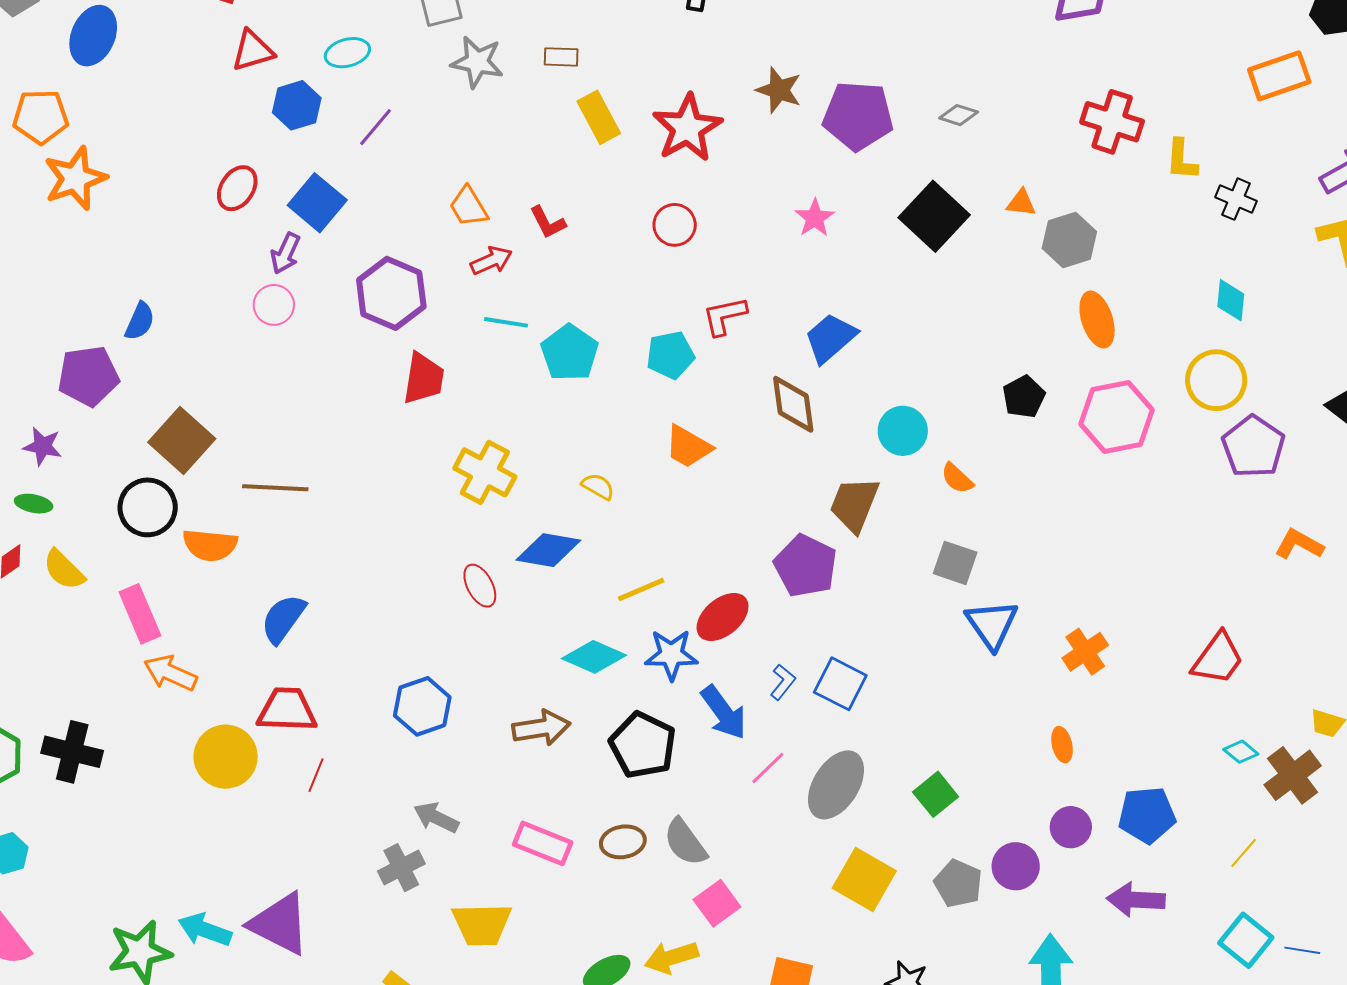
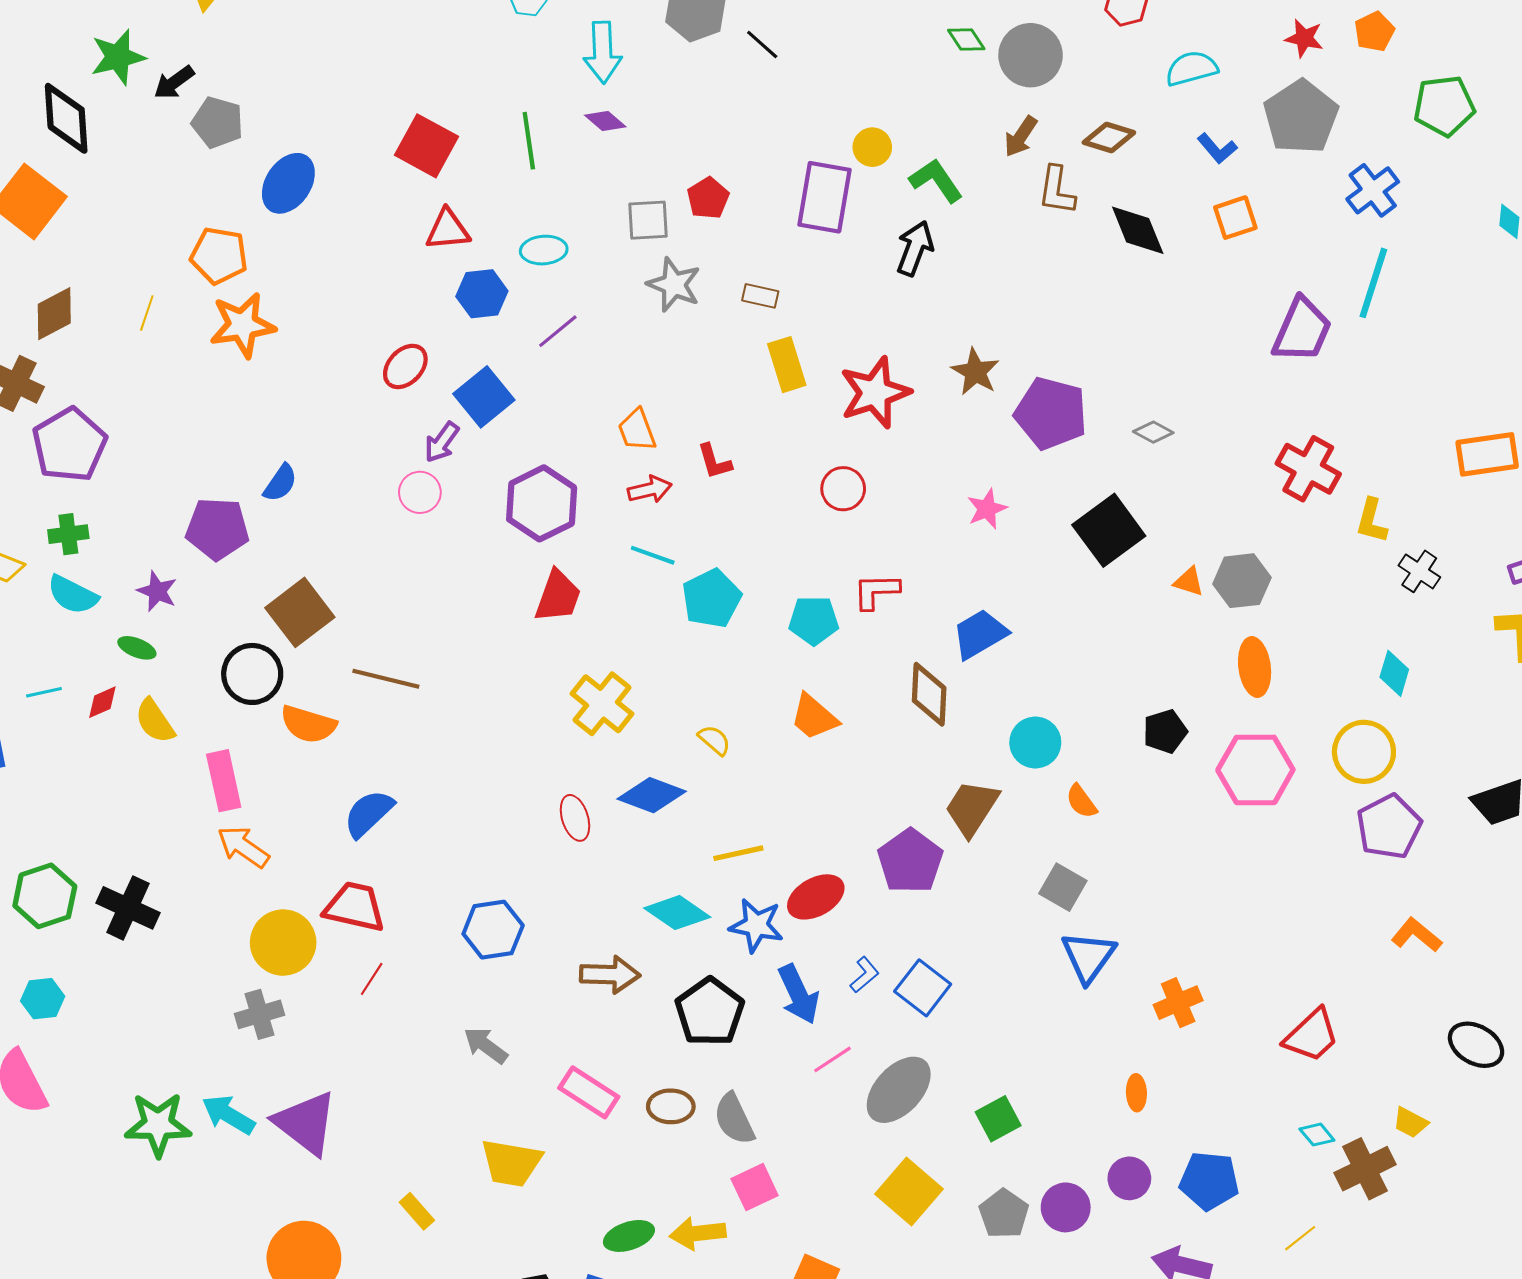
orange triangle: (1021, 203) -> (1189, 582), moved
gray cross: (401, 868) -> (260, 1014), moved

